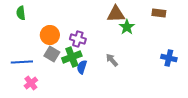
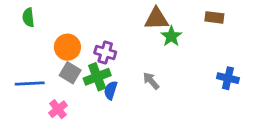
pink cross: (31, 83) -> (58, 109), moved

